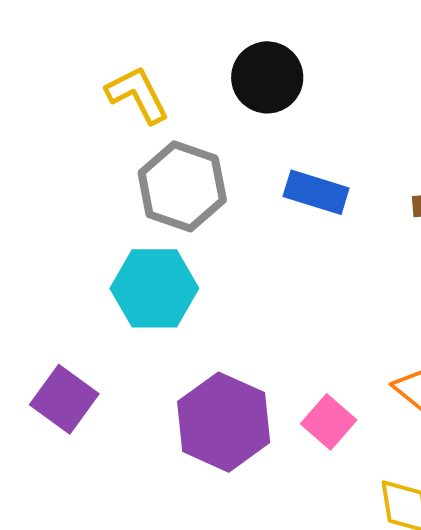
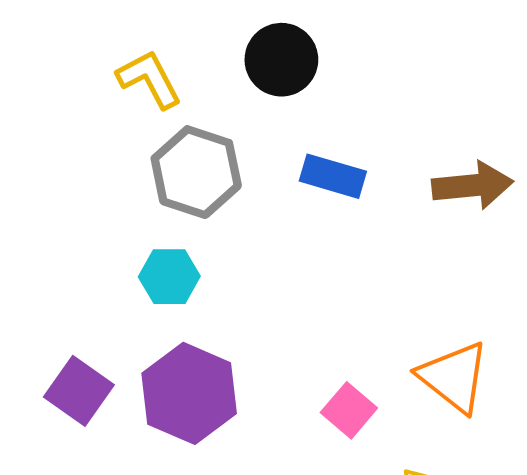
cyan hexagon: (154, 288) -> (169, 277), size x0.7
purple hexagon: (224, 422) -> (189, 393), moved

